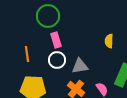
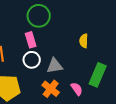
green circle: (48, 16) -> (39, 16), moved

